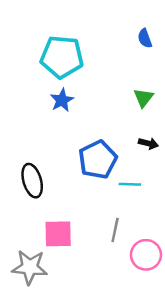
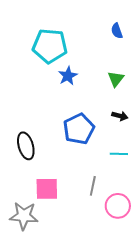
blue star: (62, 100) -> (68, 76), moved
cyan line: (130, 184) -> (119, 154), moved

